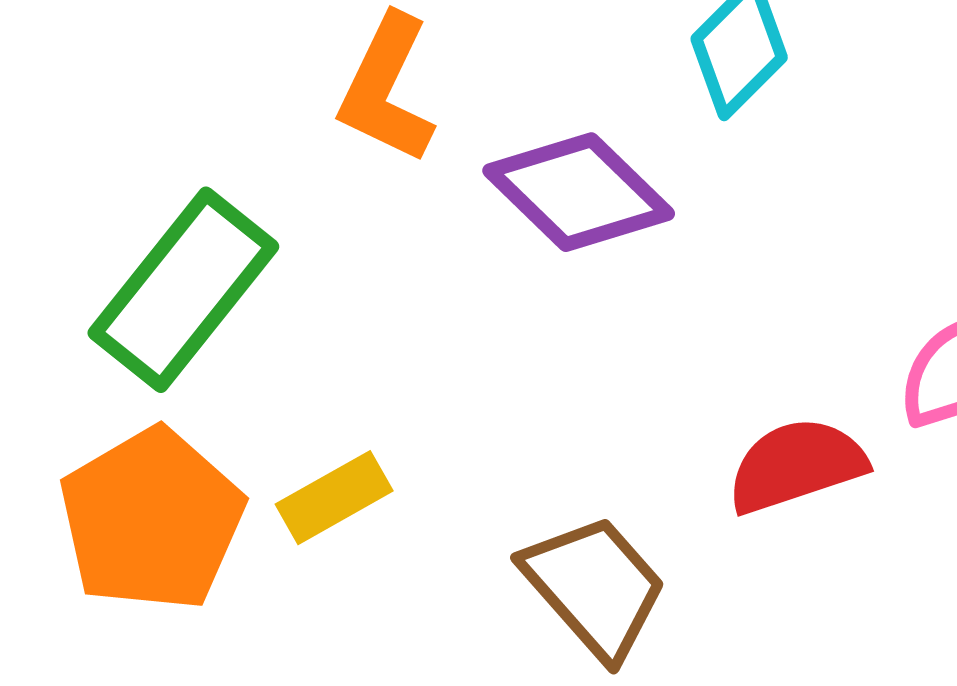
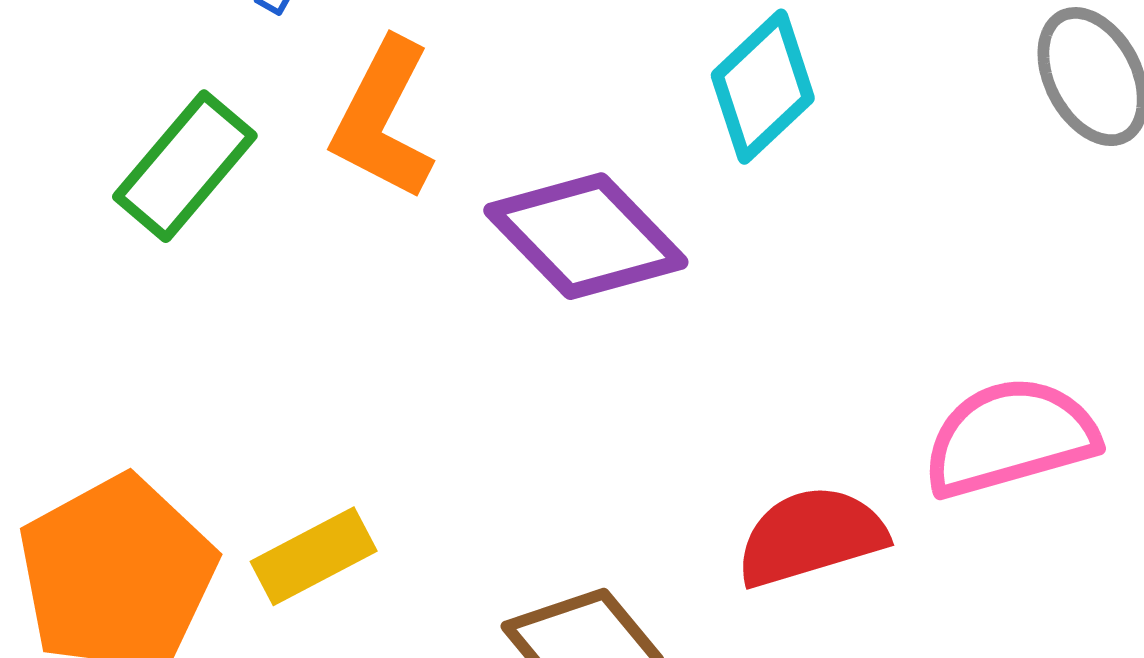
green rectangle: (183, 290) -> (185, 166), moved, size x0.7

